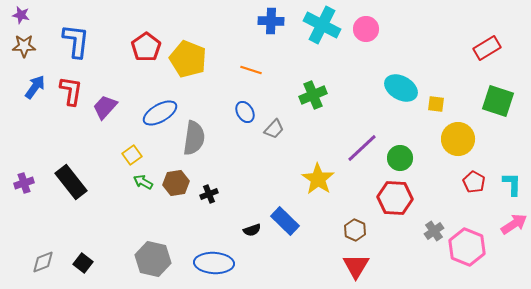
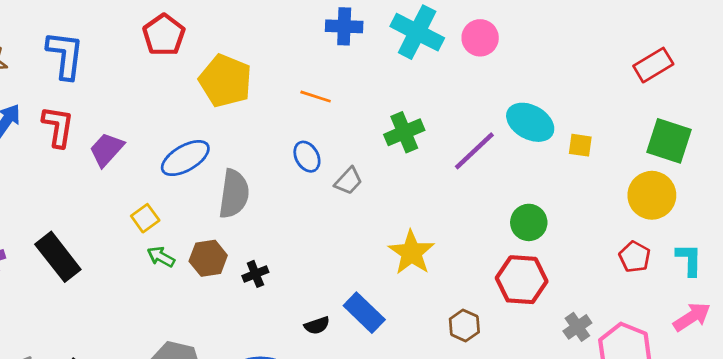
red pentagon: (146, 47) -> (164, 35), moved
yellow circle: (458, 139) -> (652, 195), moved
purple line: (362, 148) -> (474, 151), moved

